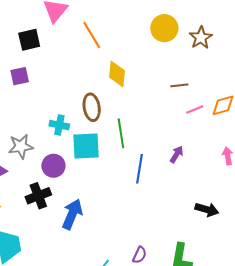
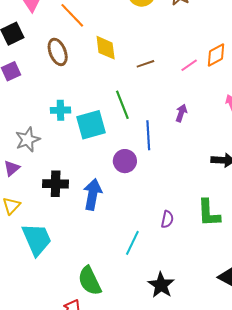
brown line: (179, 85) -> (145, 64), moved
brown ellipse: (92, 107) -> (58, 52), moved
purple circle: (53, 166) -> (125, 161), moved
black cross: (38, 196) -> (56, 184), turned 35

